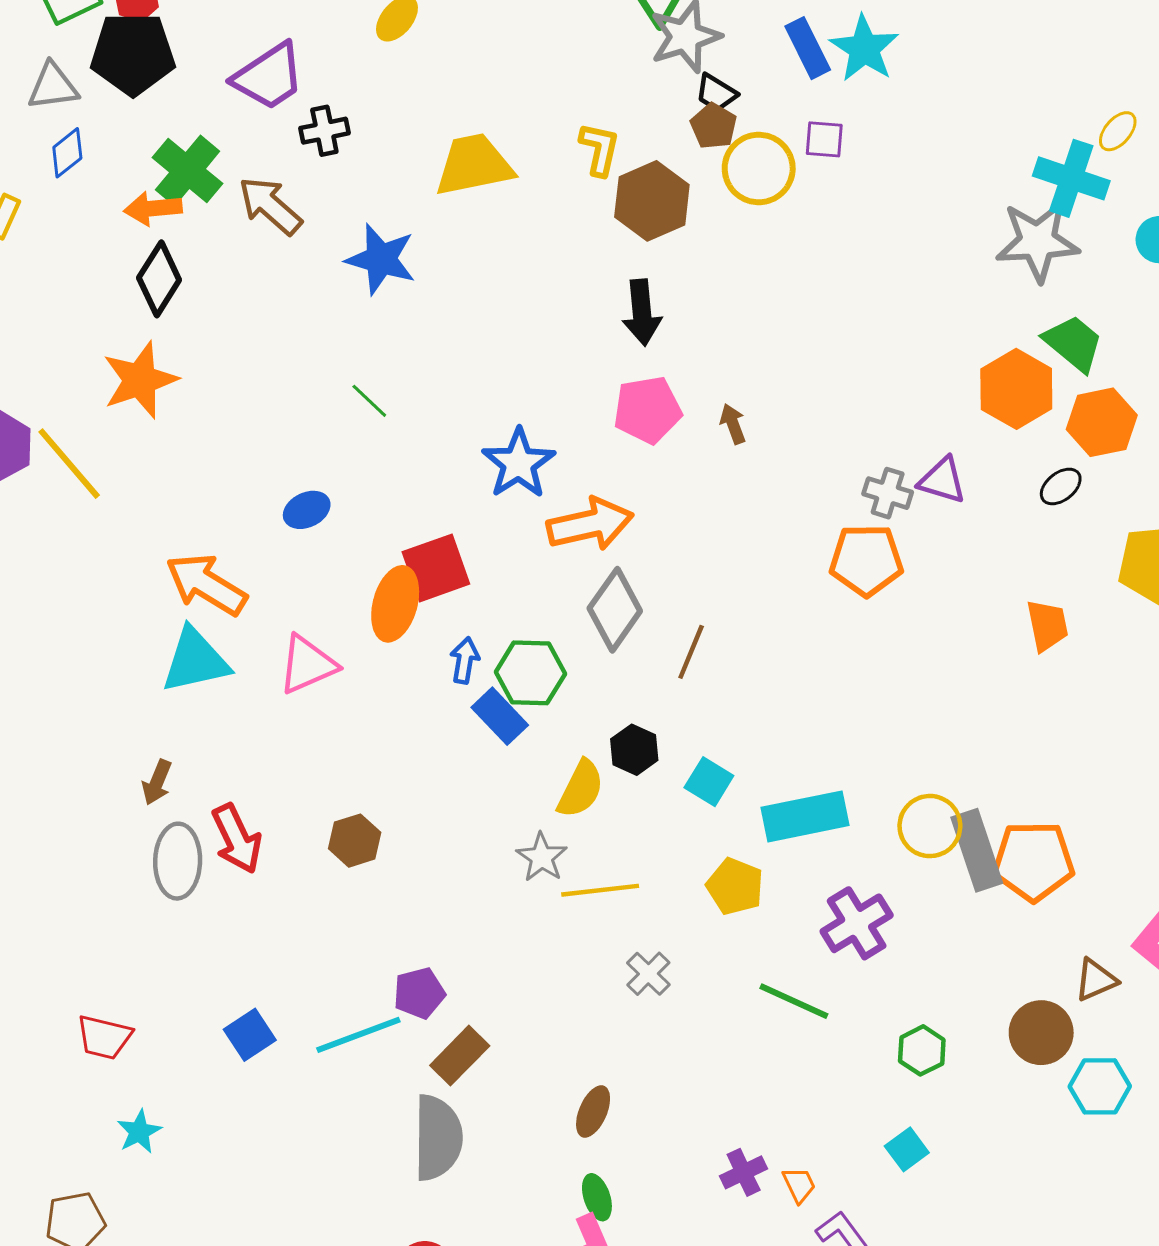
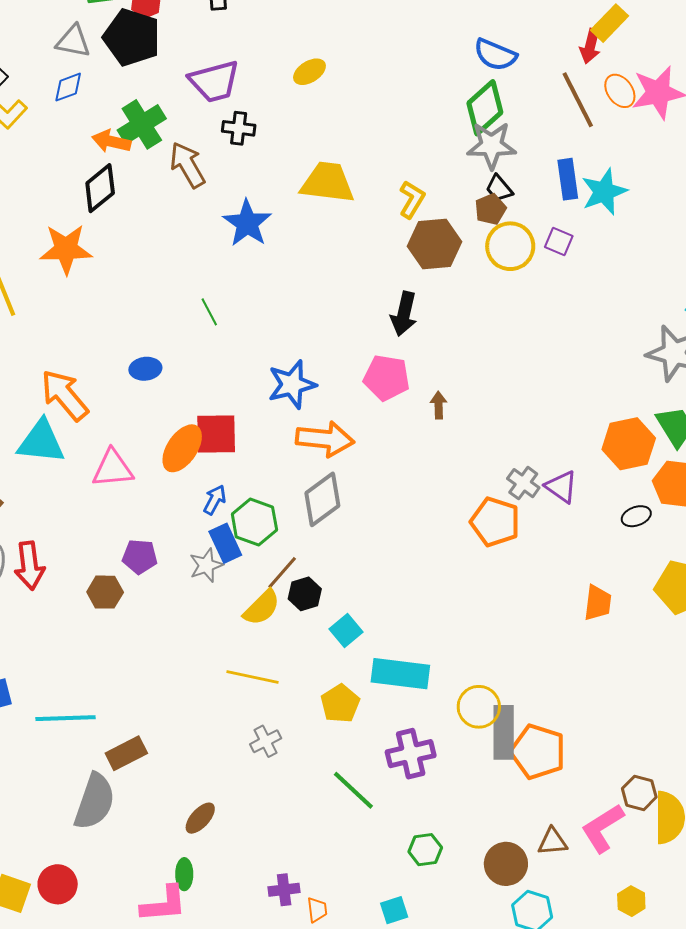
brown line: (691, 652) -> (282, 573), moved
gray star: (542, 857) -> (206, 565), moved
purple pentagon: (419, 993) -> (140, 557), moved

